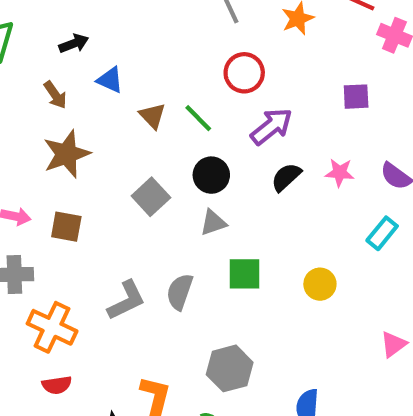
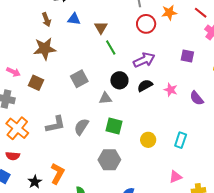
red circle: (244, 73) -> (146, 24), moved
blue triangle: (110, 80) -> (74, 19), turned -32
brown triangle: (152, 116) -> (101, 28), moved
black circle: (211, 175) -> (119, 80), moved
cyan rectangle: (382, 233) -> (181, 140), moved, turned -35
gray hexagon: (230, 368) -> (109, 160), moved

